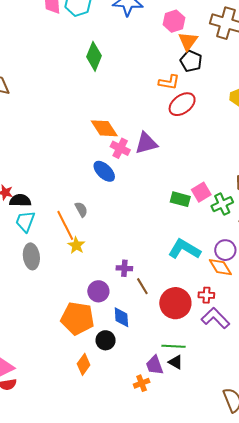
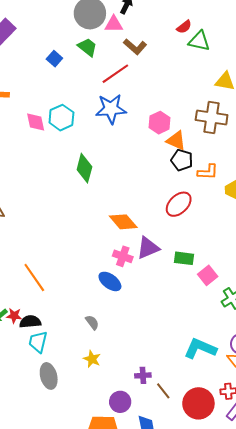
orange triangle: (188, 41) -> (176, 141), turned -35
orange L-shape: (169, 82) -> (208, 172), moved
orange diamond: (104, 128) -> (123, 222), moved
pink square: (201, 192) -> (208, 275), moved
green rectangle: (180, 199) -> (184, 258), moved
orange line: (65, 225) -> (34, 277), moved

